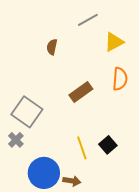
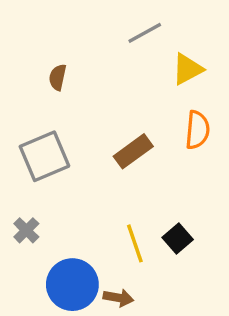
brown semicircle: (52, 47) -> (58, 77), moved
gray square: (27, 112) -> (44, 156), moved, turned 32

